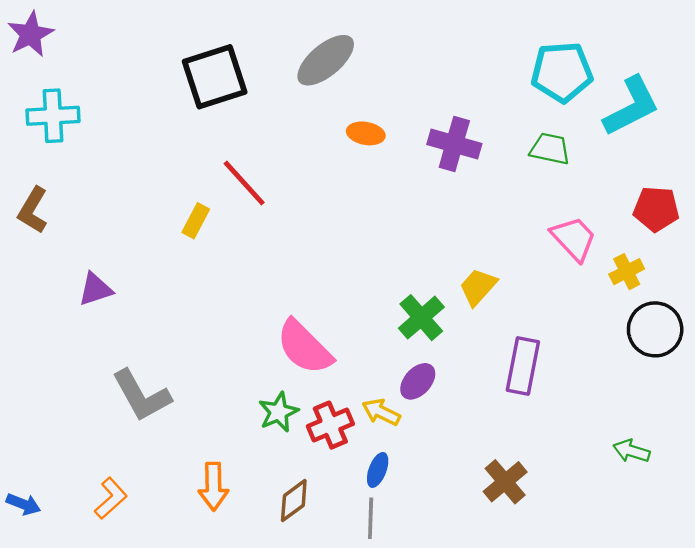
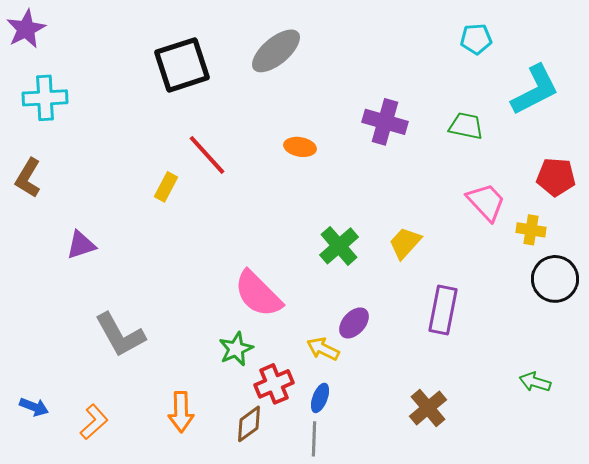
cyan pentagon: (562, 72) -> (476, 39), moved, size x0.6
orange ellipse: (366, 133) -> (300, 147), moved
yellow cross: (627, 272) -> (531, 230), turned 36
green cross: (421, 318) -> (339, 246), moved
red cross: (330, 425) -> (274, 384), moved
blue arrow: (23, 504) -> (34, 407), moved

